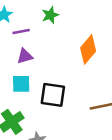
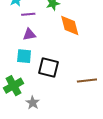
orange diamond: (88, 49) -> (70, 25), moved, turned -60

